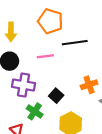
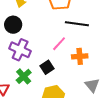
pink line: (45, 56) -> (59, 44), moved, turned -56
orange cross: (89, 85) -> (80, 56), moved

